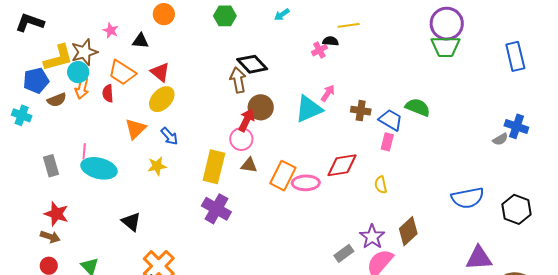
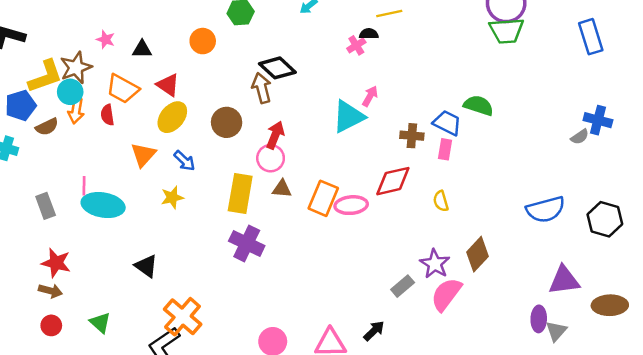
orange circle: (164, 14) -> (203, 41), moved
brown circle: (261, 107) -> (227, 122), moved
brown cross: (361, 111) -> (412, 136), moved

